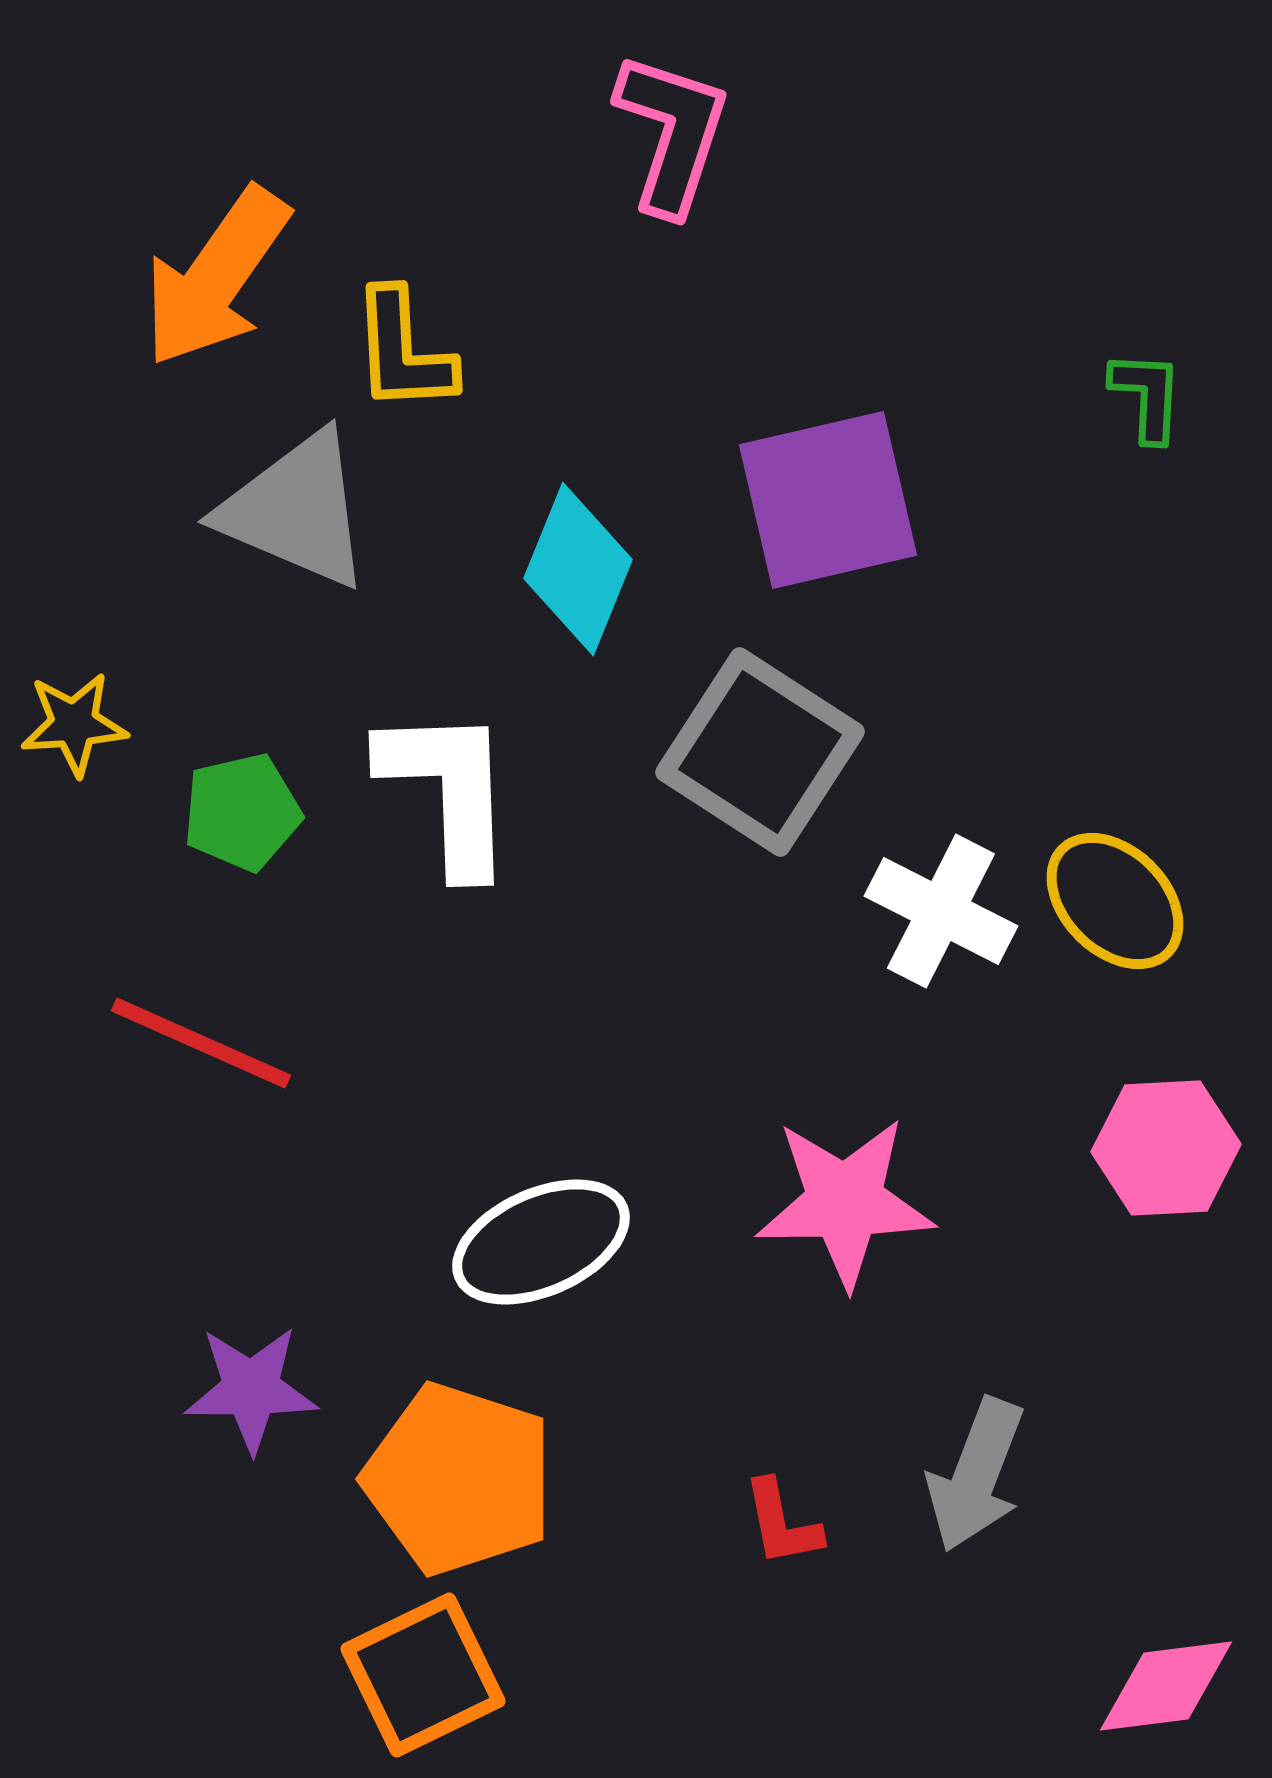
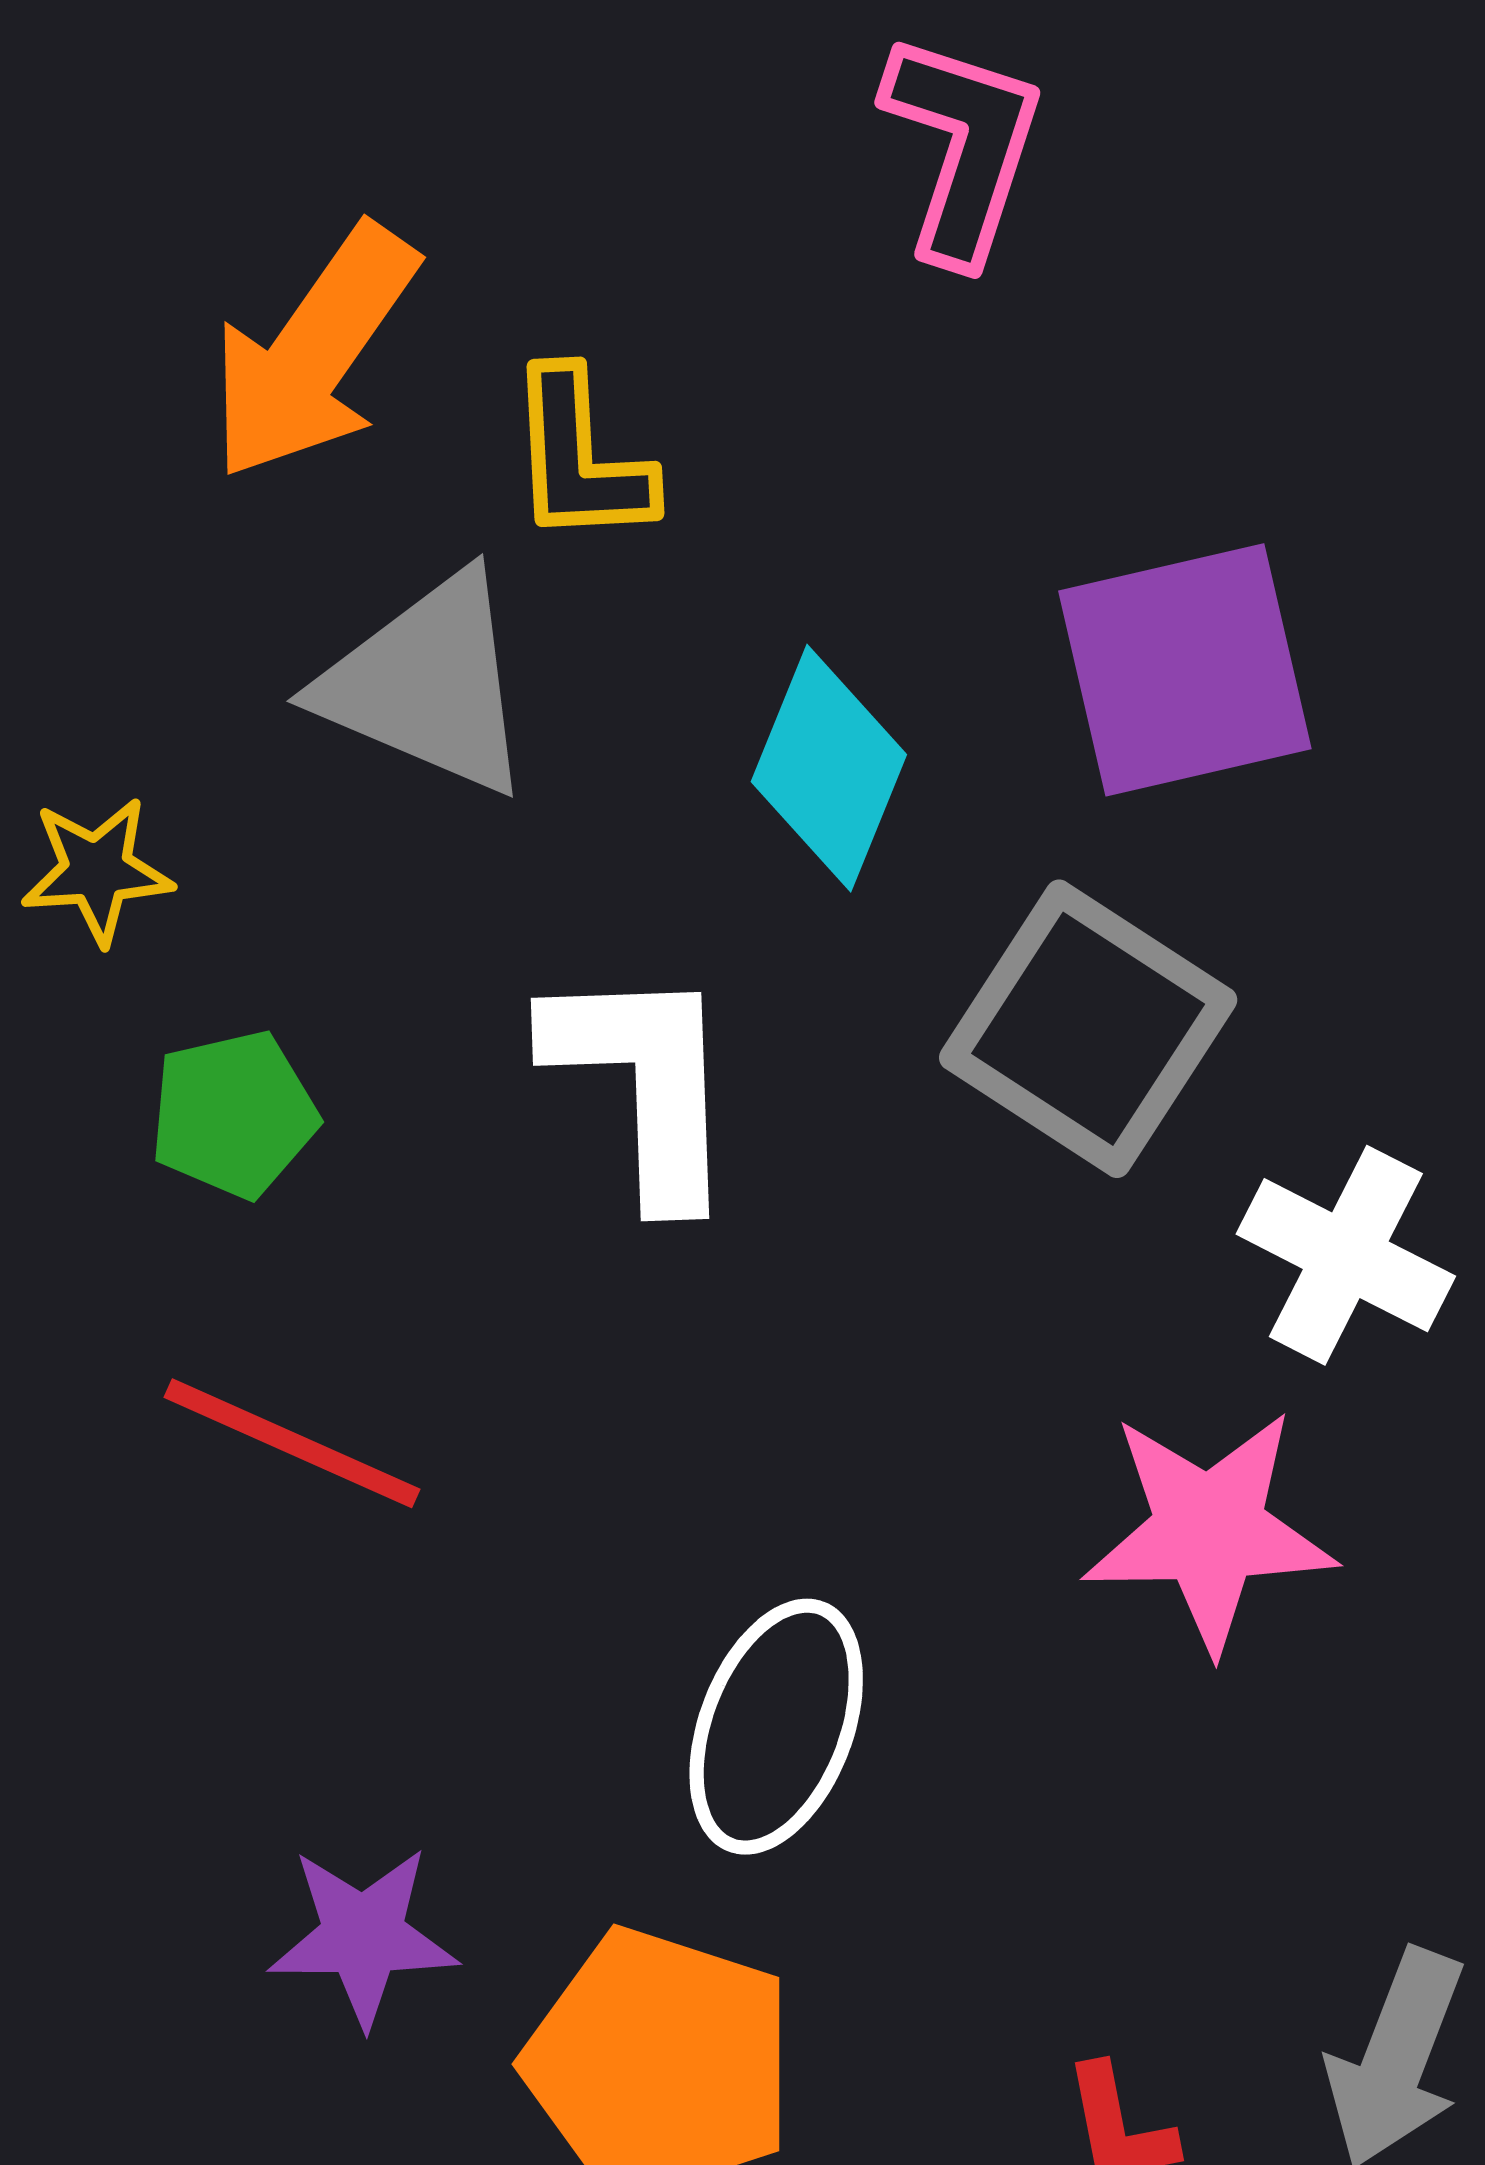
yellow star: (74, 724) -> (97, 871), moved
green pentagon: (242, 812) -> (234, 1114), moved
pink star: (845, 1202) -> (1209, 1530), moved
white ellipse: (541, 1242) -> (776, 1727), turned -45

